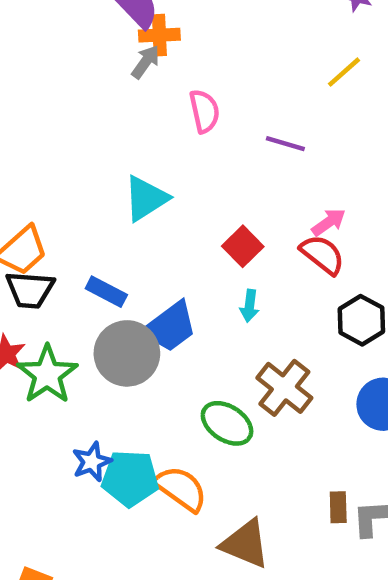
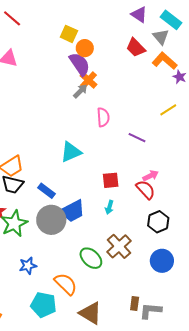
orange cross: (159, 35) -> (88, 80), turned 36
red square: (243, 246) -> (111, 180), turned 30
cyan pentagon: (130, 478) -> (44, 305), moved

